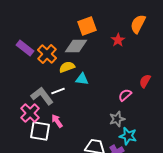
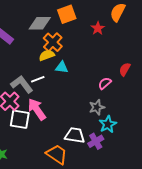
gray diamond: (76, 46) -> (40, 23), moved
orange cross: (47, 54) -> (53, 42), moved
pink arrow: (57, 121) -> (37, 109), size x1.6
cyan star: (128, 136) -> (108, 124), turned 30

